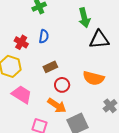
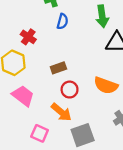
blue semicircle: (44, 36) -> (62, 21), moved

